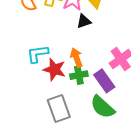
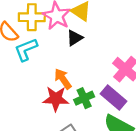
cyan L-shape: (38, 54) -> (26, 50), moved
orange arrow: (76, 58) -> (63, 79), moved

